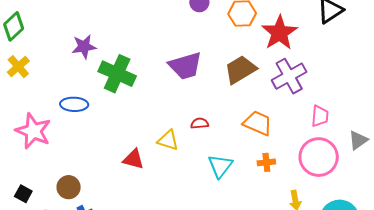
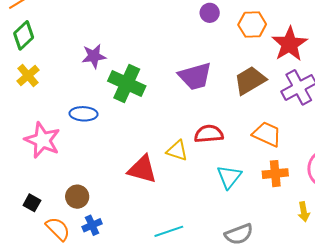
red semicircle: (200, 123) -> (209, 134), size x1.6
red triangle: (133, 159) -> (142, 169), size x1.4
orange cross: (266, 162) -> (275, 174), size x1.4

